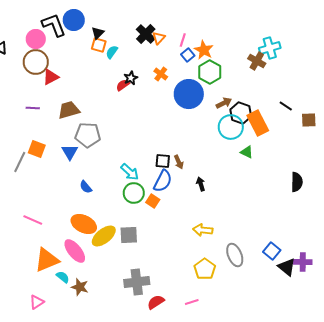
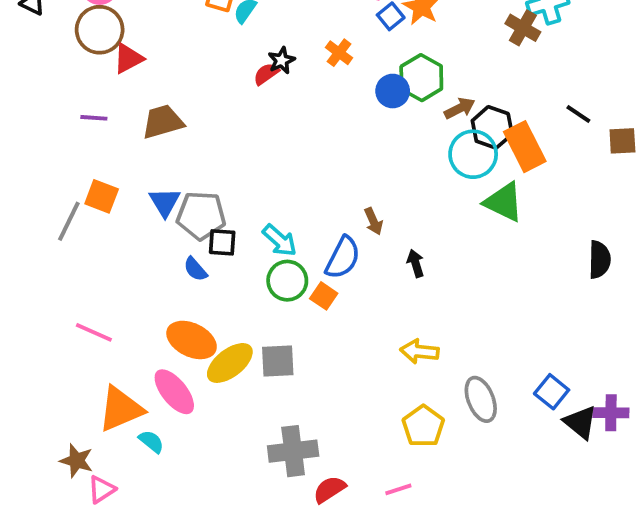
green hexagon: (210, 72) -> (421, 78), moved
blue circle: (189, 94) -> (393, 91), size x0.6
gray pentagon: (88, 135) -> (201, 216), moved
green triangle: (247, 152) -> (504, 202), size x1.6
black square: (163, 161) -> (222, 242), moved
brown star: (80, 287) -> (77, 461), moved

